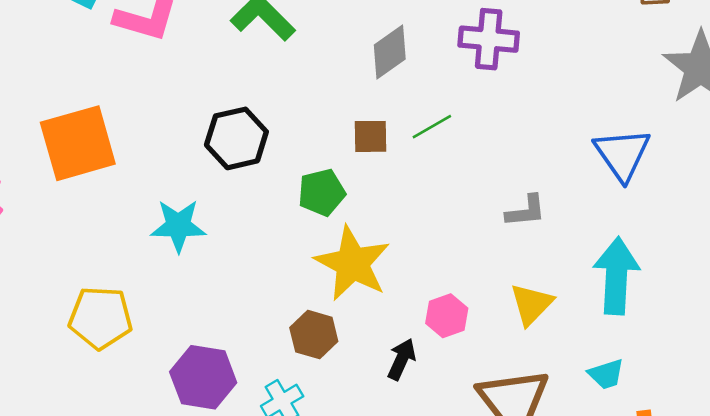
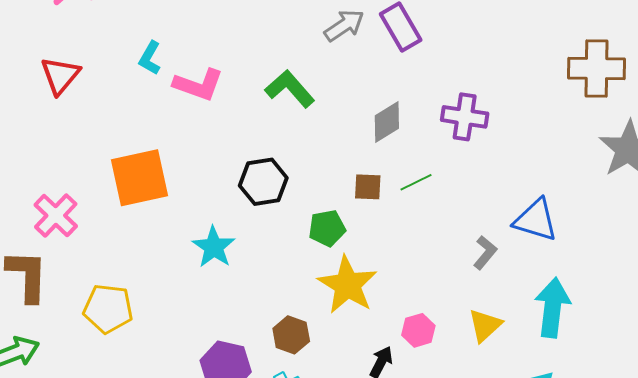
blue triangle: (622, 154) -> (536, 220), moved, turned -42
gray L-shape: (526, 211) -> (485, 253), turned -48
cyan star: (178, 226) -> (214, 247), turned 30
yellow pentagon: (100, 318) -> (108, 309), moved
brown hexagon: (314, 335) -> (291, 335), moved

